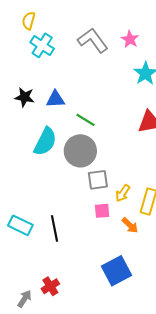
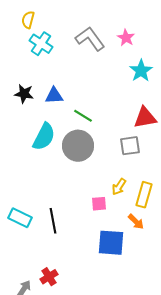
gray square: (98, 180) -> (130, 146), moved
orange arrow: (130, 225) -> (136, 222), moved
blue square: (117, 271) -> (111, 243), moved, turned 32

